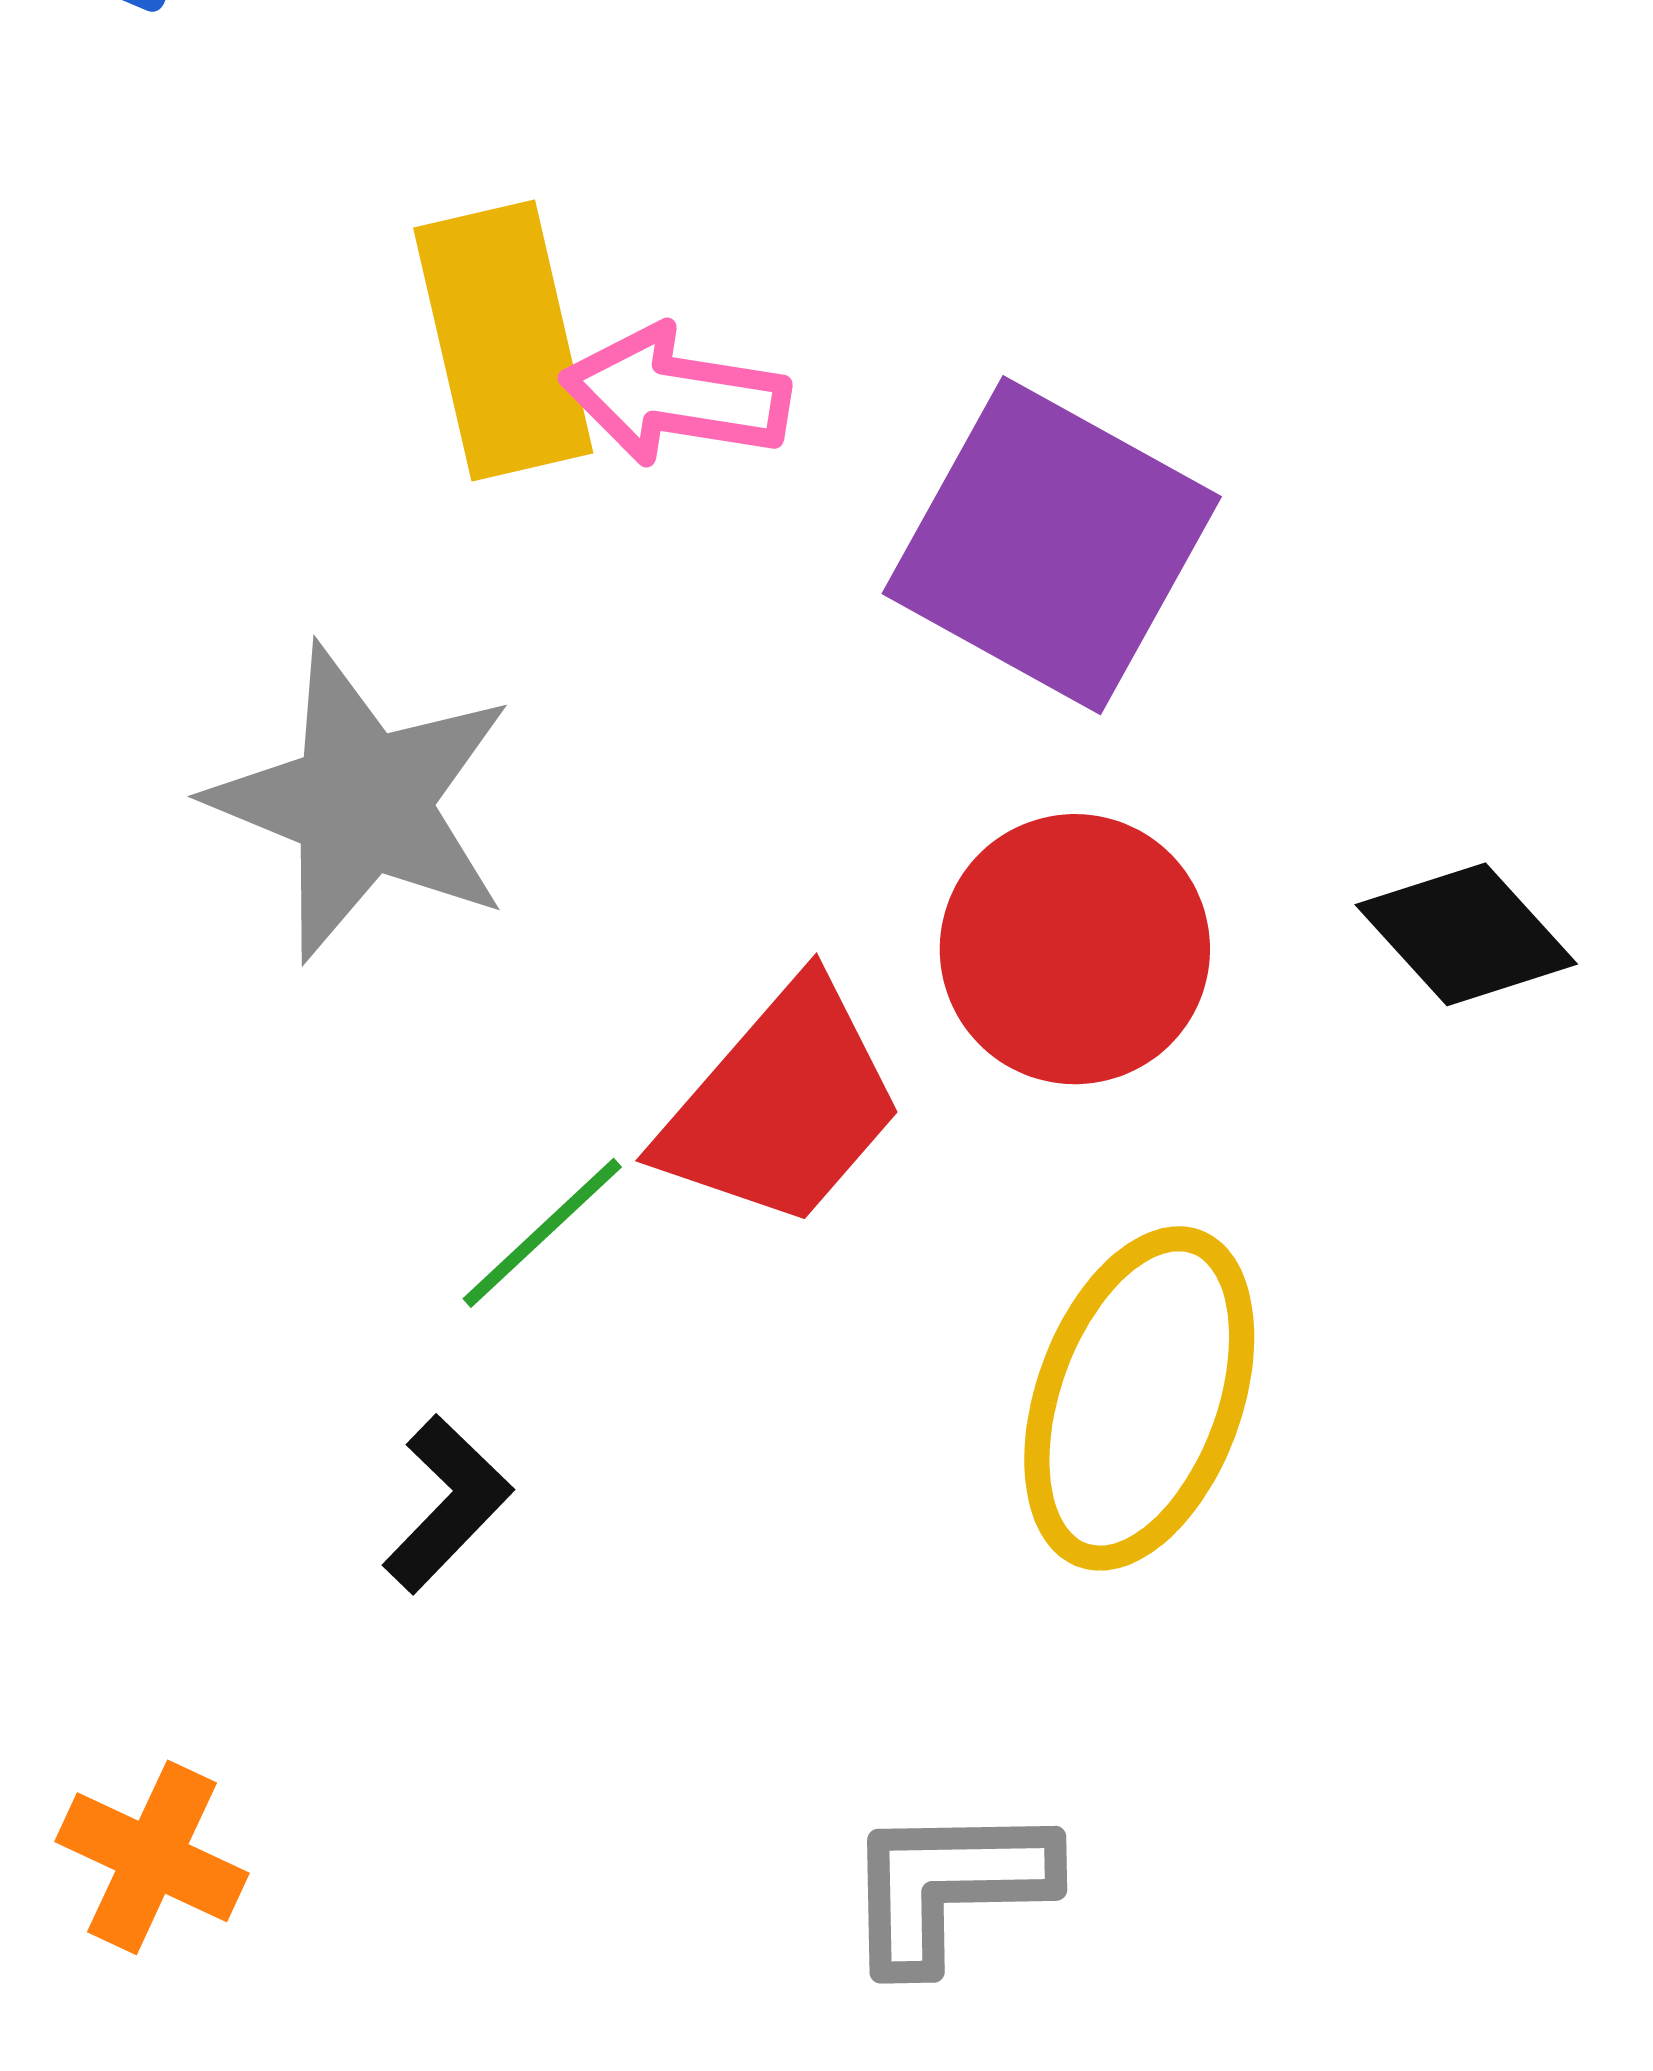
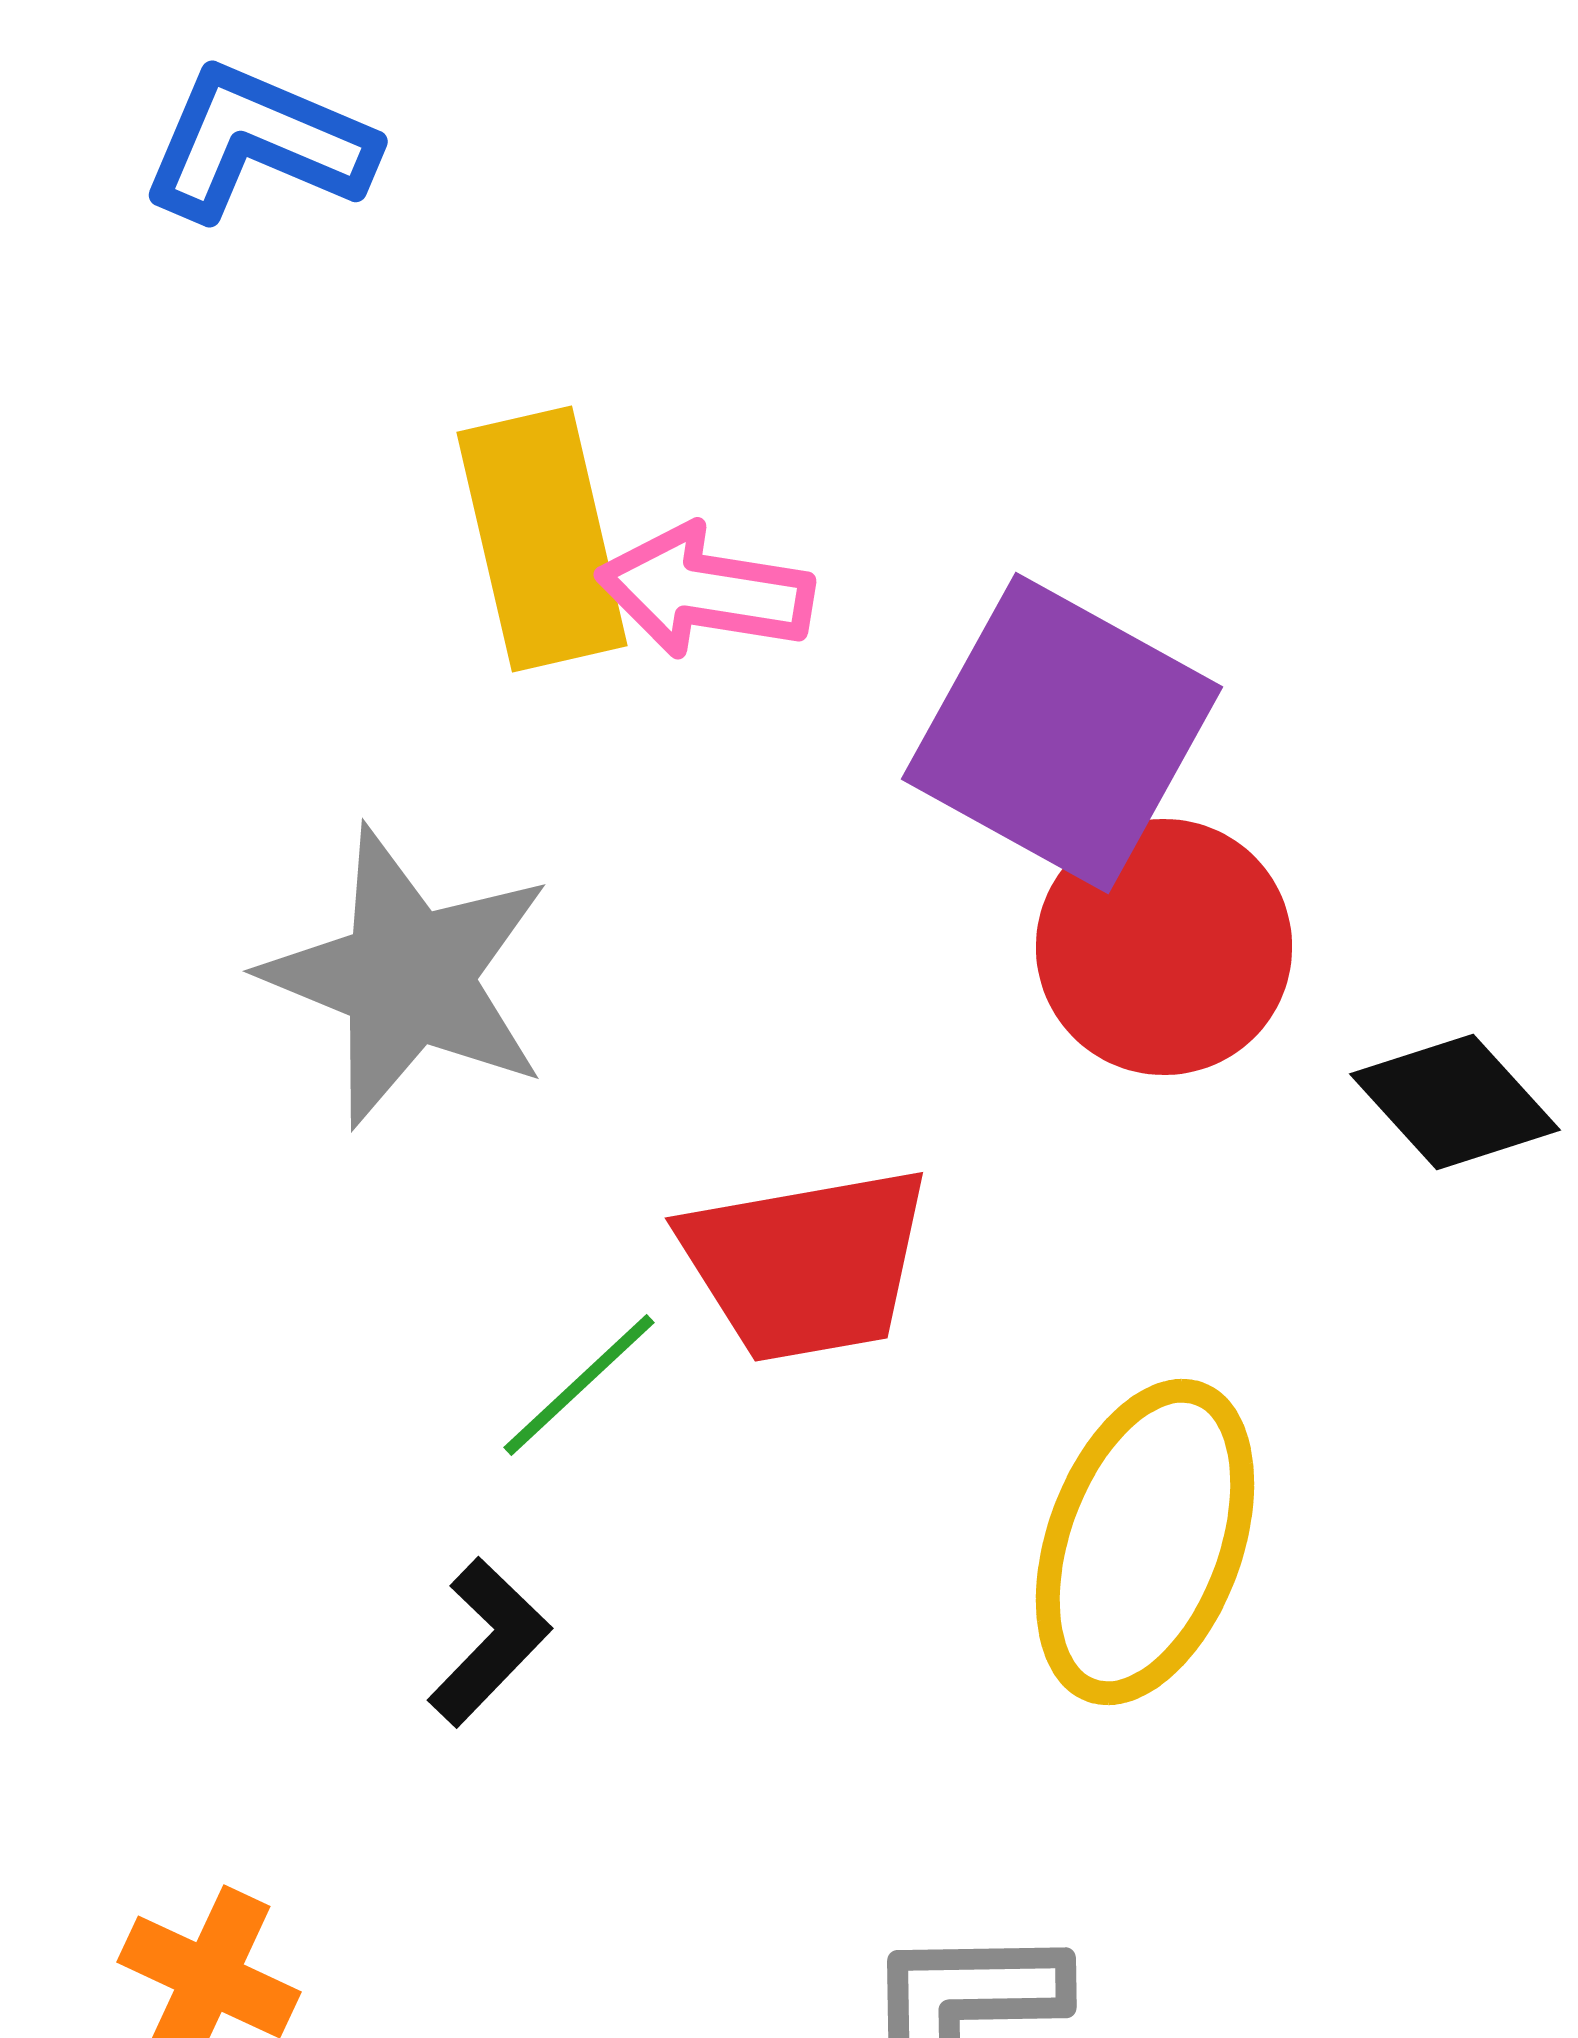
red circle: (1075, 949) -> (1164, 947), moved
red trapezoid: (782, 1105) -> (806, 1264), turned 39

